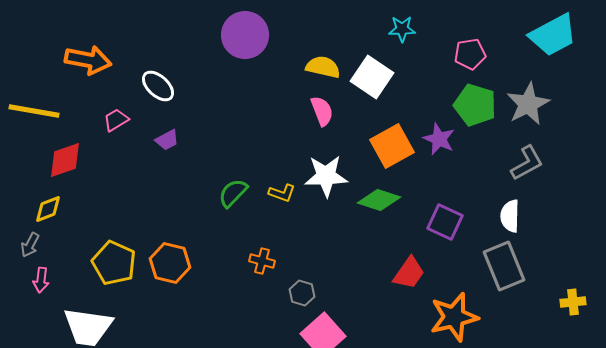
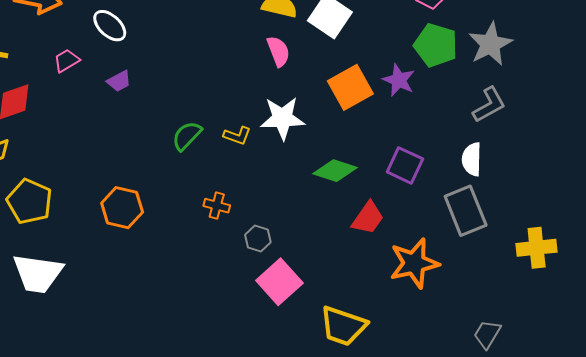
green diamond: (379, 200) -> (335, 171), moved
yellow pentagon: (114, 263) -> (29, 201), moved
yellow cross: (573, 302) -> (537, 248), size x1.5

